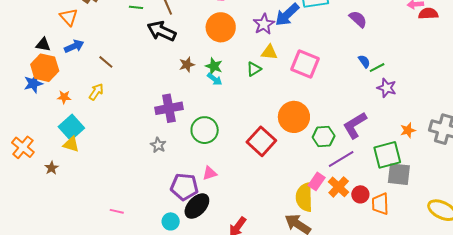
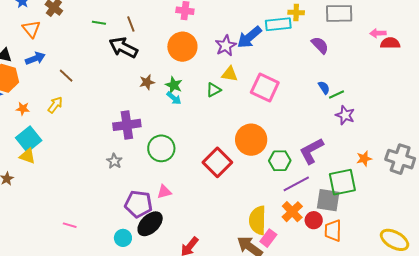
gray square: (399, 174) -> (328, 200), moved
pink rectangle: (317, 181) -> (268, 238), moved

